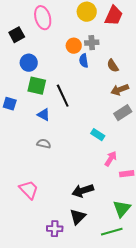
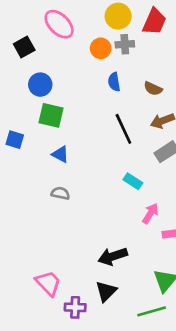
pink ellipse: (43, 18) -> (59, 24), turned -30
gray cross: (92, 43) -> (125, 44), moved
orange circle: (74, 46) -> (101, 48), moved
brown semicircle: (113, 66) -> (153, 89), turned -32
black line: (63, 96) -> (123, 129), moved
pink trapezoid: (29, 190) -> (48, 283), moved

